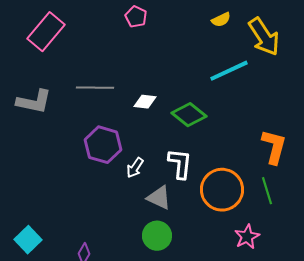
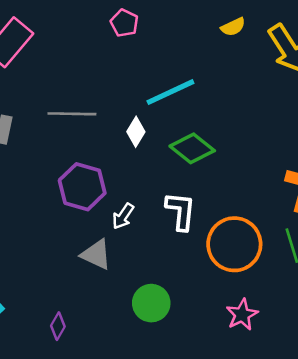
cyan line: (229, 71) -> (170, 92), moved
white diamond: (145, 102) -> (136, 132), turned -65
gray triangle: (159, 198) -> (96, 255), moved
pink star: (247, 237) -> (242, 315), moved

